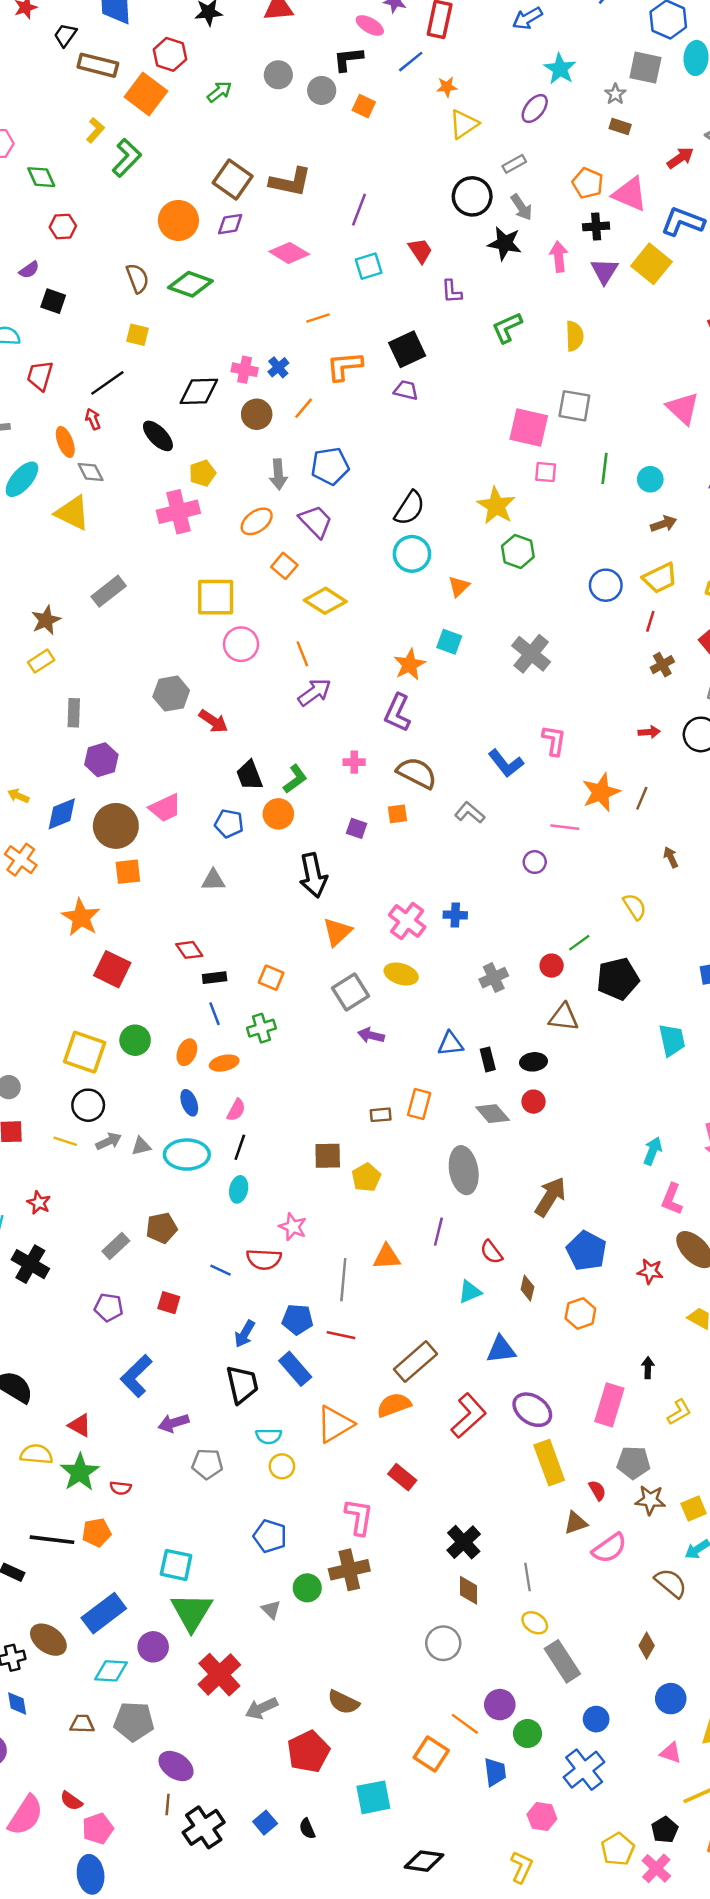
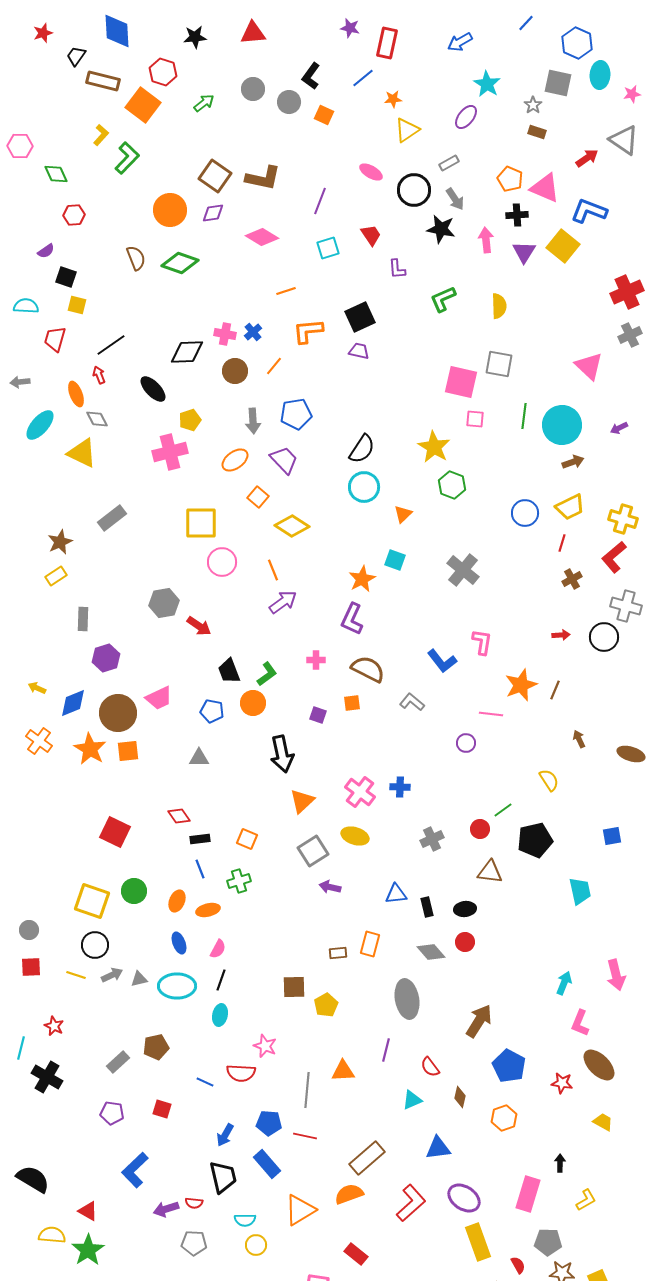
pink ellipse: (370, 25) -> (371, 172), moved
black L-shape: (348, 59) -> (311, 76), turned -48
yellow square: (137, 335) -> (77, 305), moved
cyan circle: (650, 479) -> (562, 425), size x1.8
orange star: (81, 917) -> (90, 749), moved
red semicircle: (121, 1488) -> (194, 1203), moved

